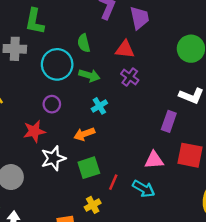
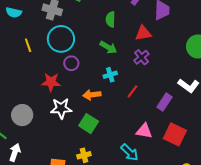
red triangle: (125, 49) -> (143, 33), turned -30
cyan circle: (57, 64) -> (61, 39), moved
green square: (89, 168) -> (89, 124), turned 36
red line: (113, 182) -> (133, 91), moved

